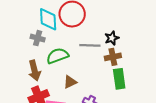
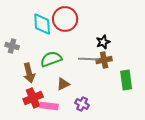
gray cross: (38, 38) -> (12, 46), moved
gray line: (90, 45) -> (88, 59), moved
green rectangle: (119, 79) -> (126, 80), moved

